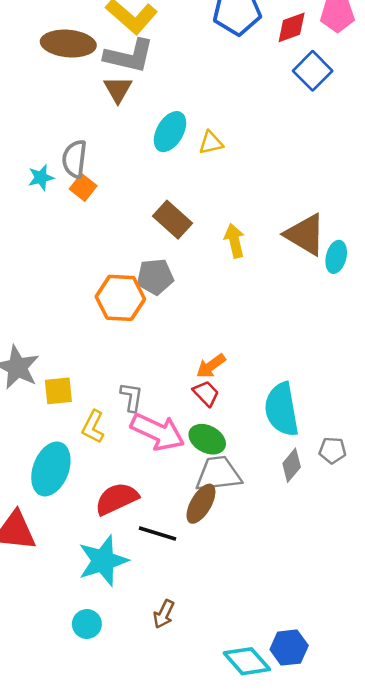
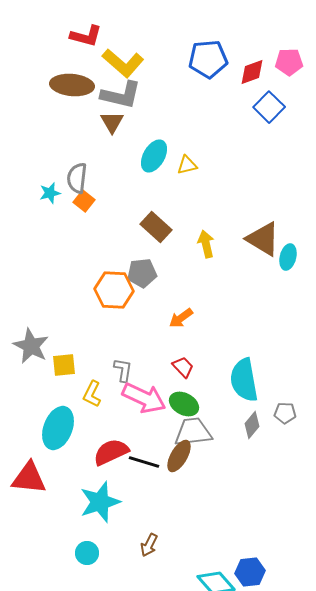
orange arrow: (211, 366) -> (181, 318), moved
black line: (158, 533) -> (144, 462), moved

